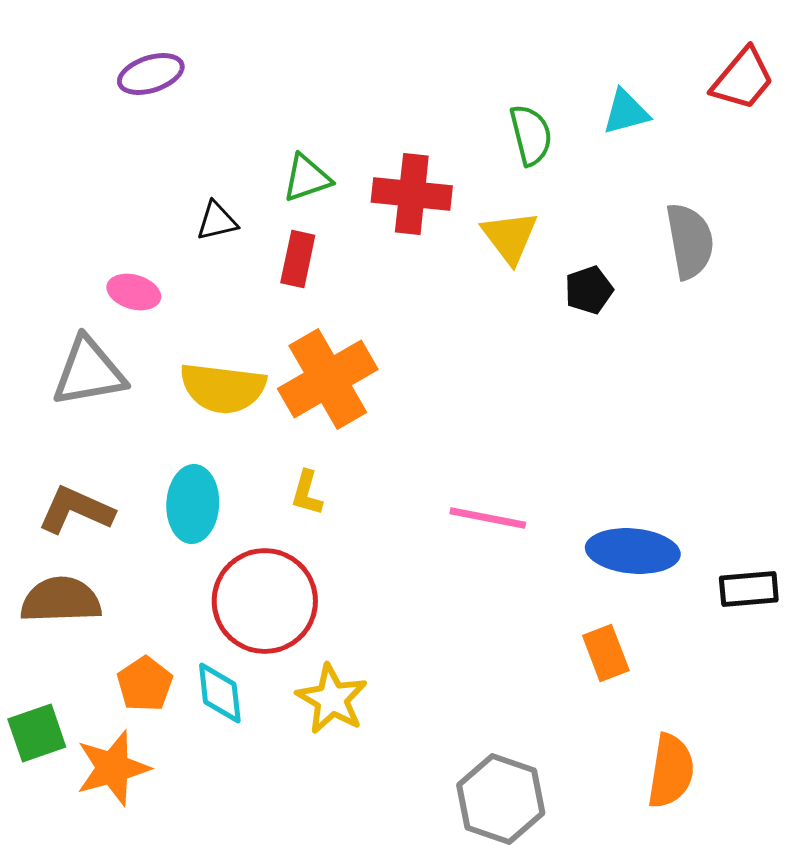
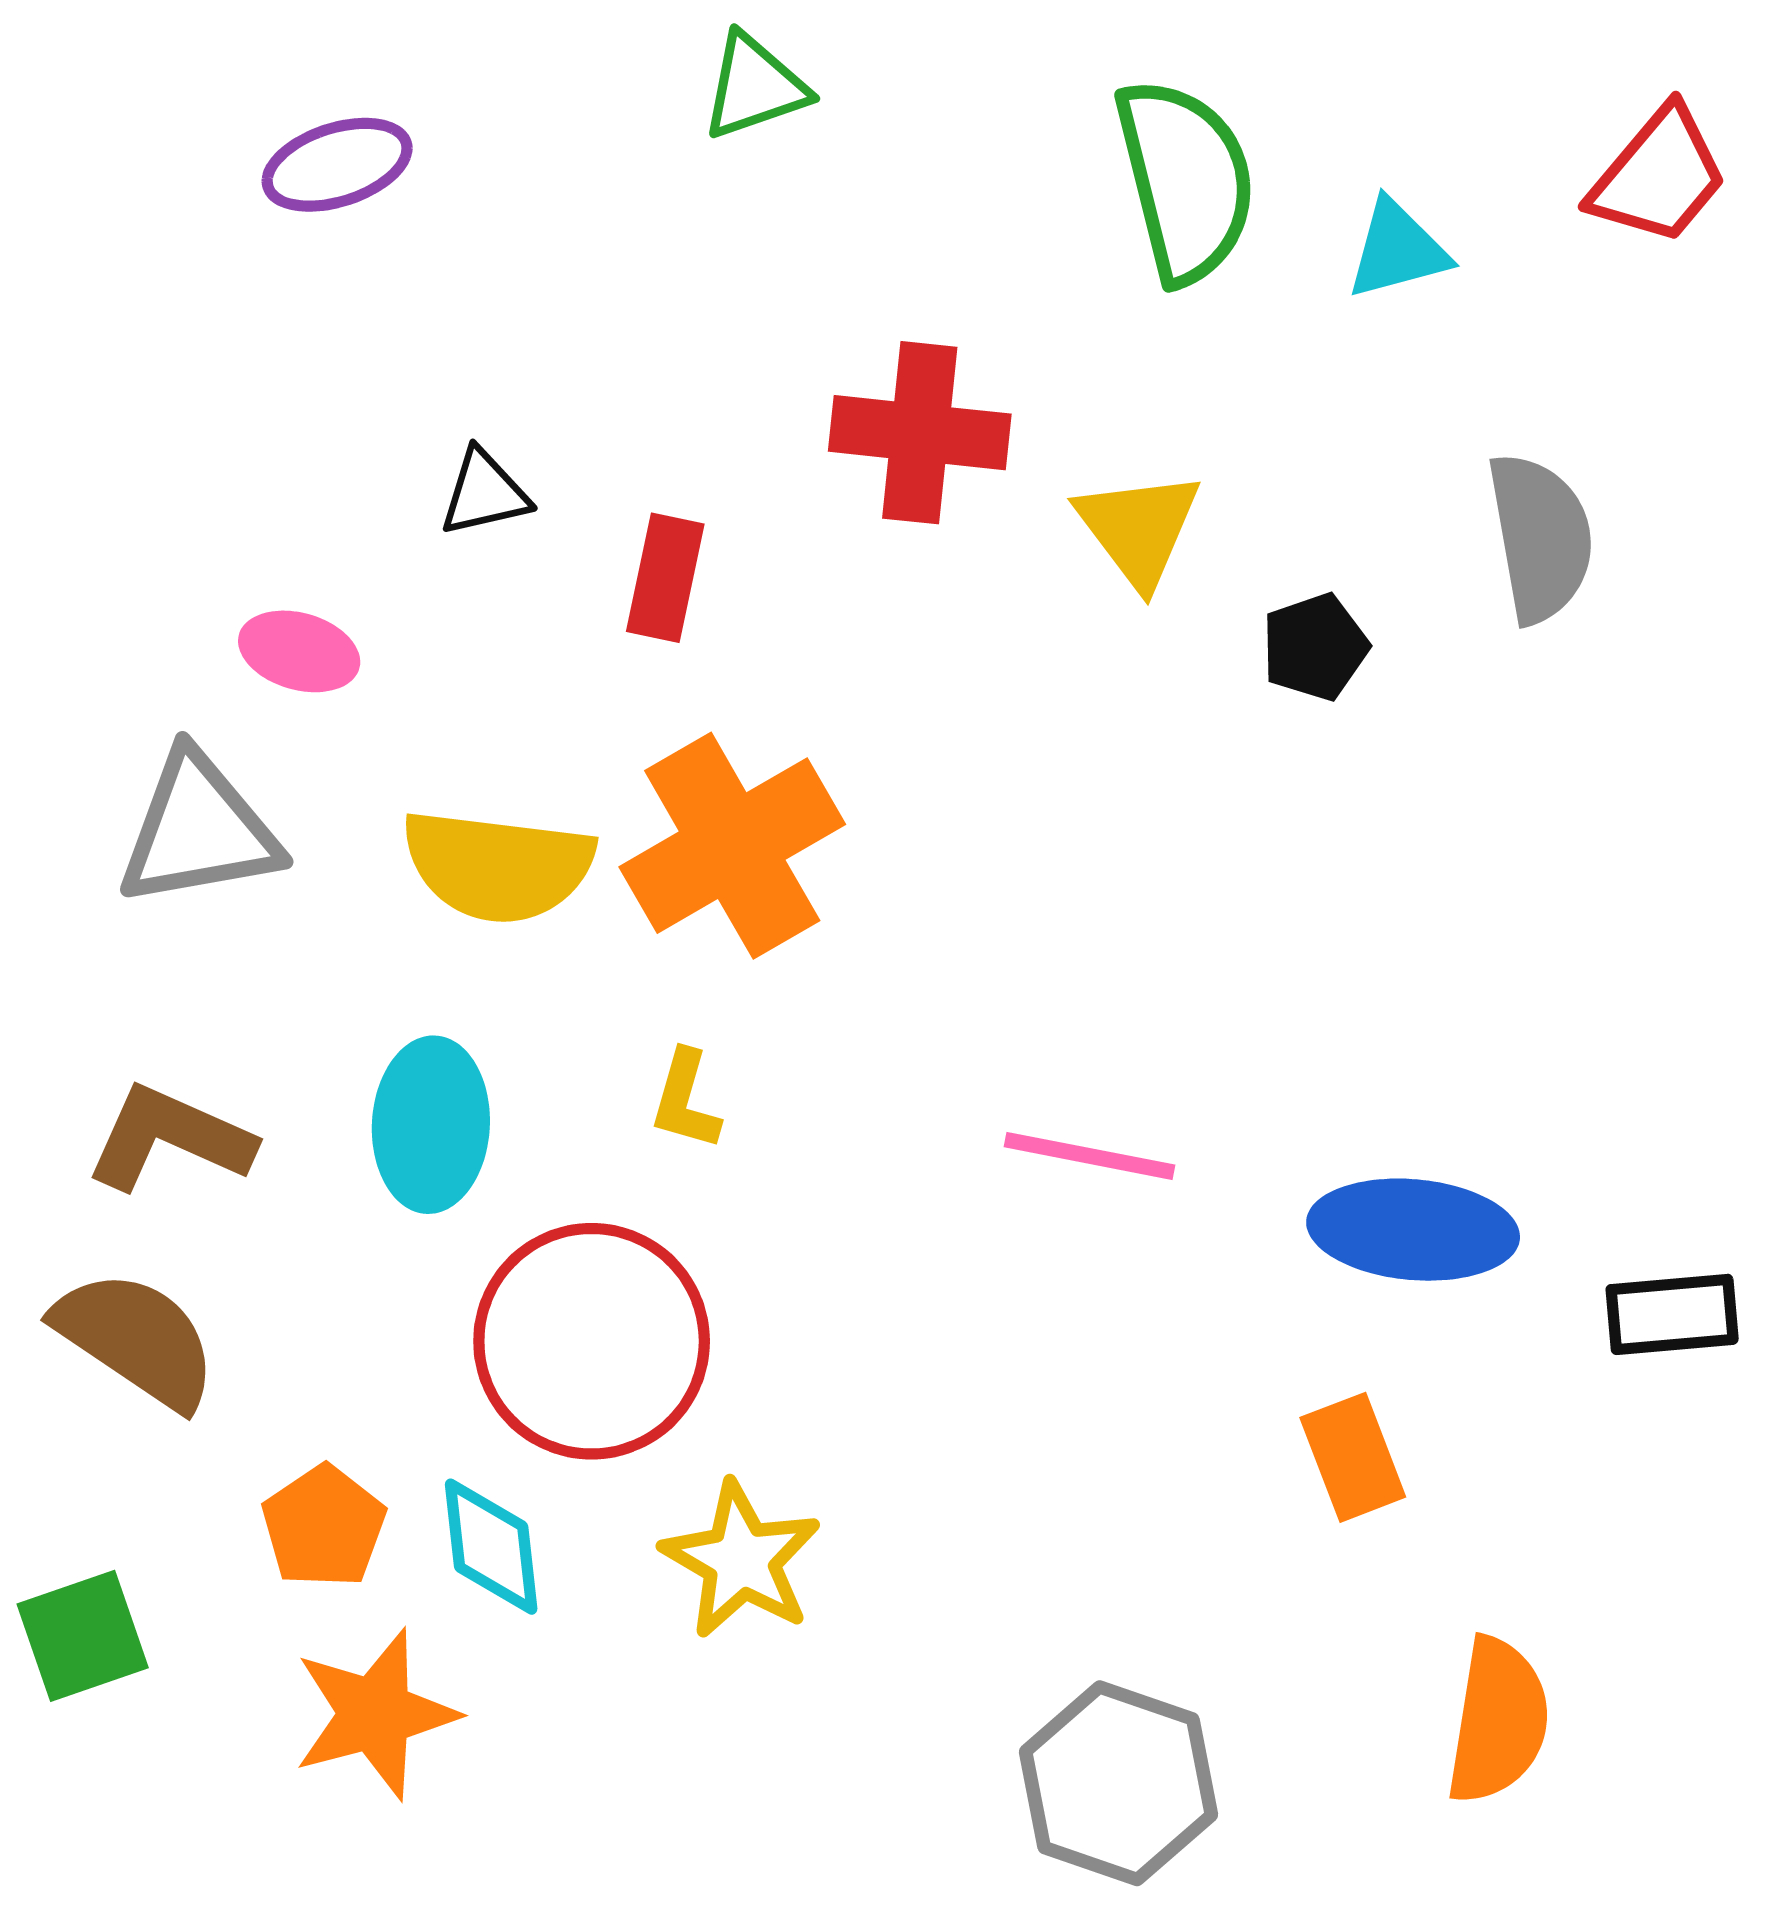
green semicircle: (531, 135) -> (1185, 180), moved, size x1.5
green triangle: (307, 178) -> (755, 87), moved
brown semicircle: (61, 600) -> (136, 1339), turned 36
orange star: (113, 768) -> (375, 1714), moved

